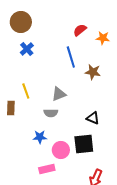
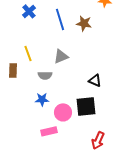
blue line: (71, 57) -> (60, 19), moved
brown star: (93, 72) -> (84, 23), moved
gray semicircle: (51, 113) -> (45, 75), moved

